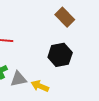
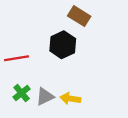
black hexagon: (60, 55) -> (63, 45), moved

